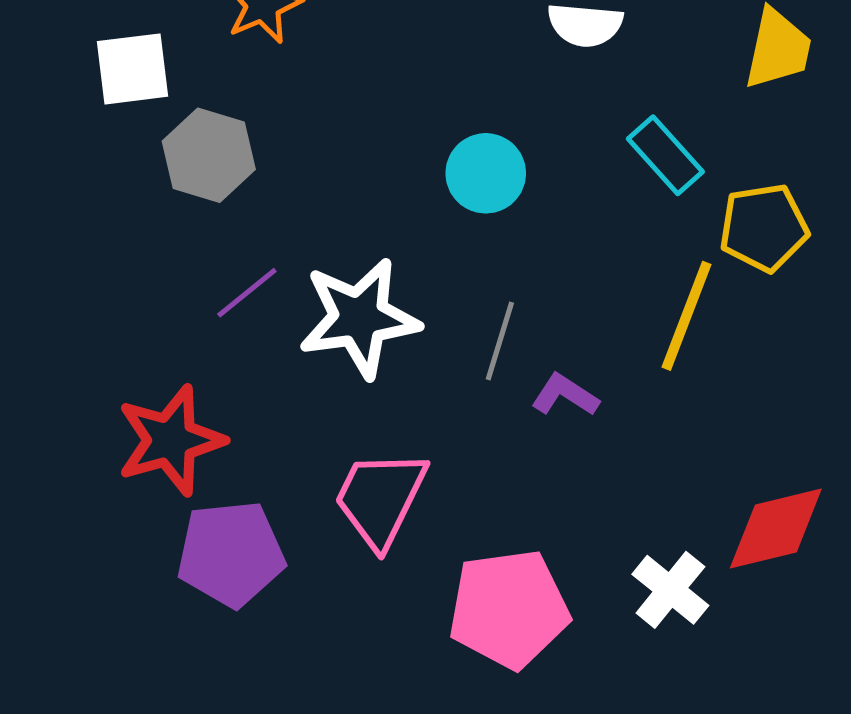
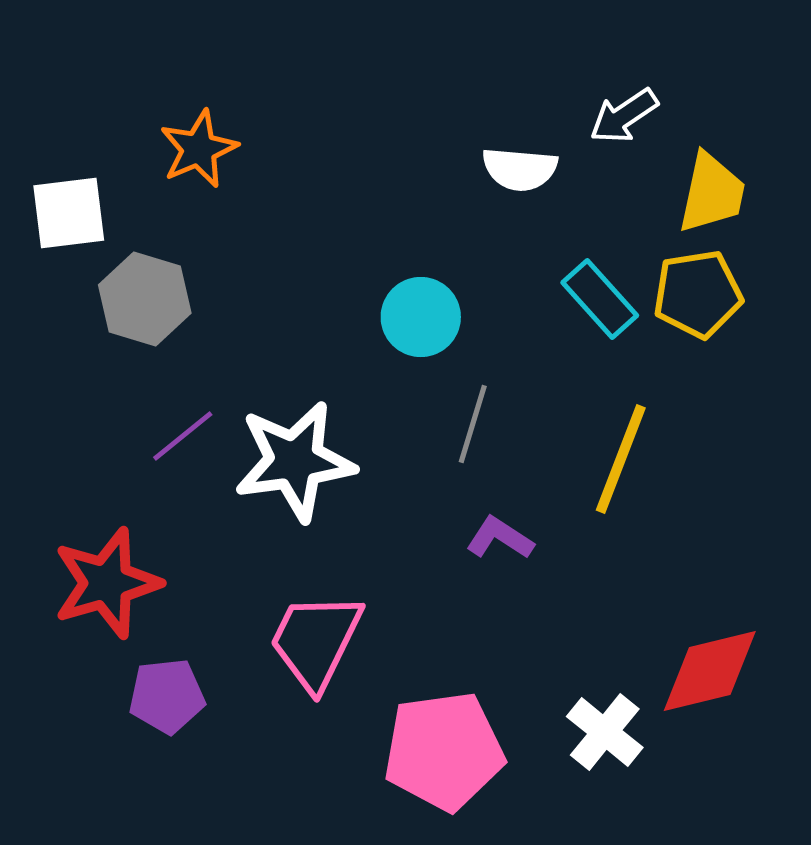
yellow pentagon: (764, 228) -> (698, 294), moved
gray line: (500, 341) -> (473, 424), moved
purple pentagon: (231, 554) -> (167, 696), size x0.7

